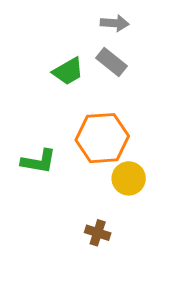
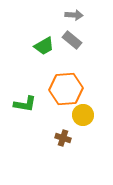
brown cross: (98, 233) -> (63, 138), moved

